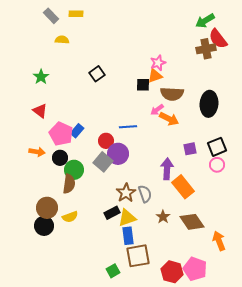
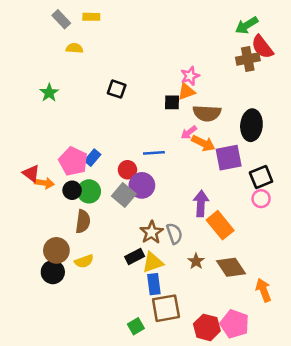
black square: (97, 74) -> (117, 89), turned -35
red triangle: (40, 111) -> (31, 173), moved
purple square: (190, 149) -> (229, 158), moved, size x1.6
green circle: (74, 170) -> (89, 191), moved

